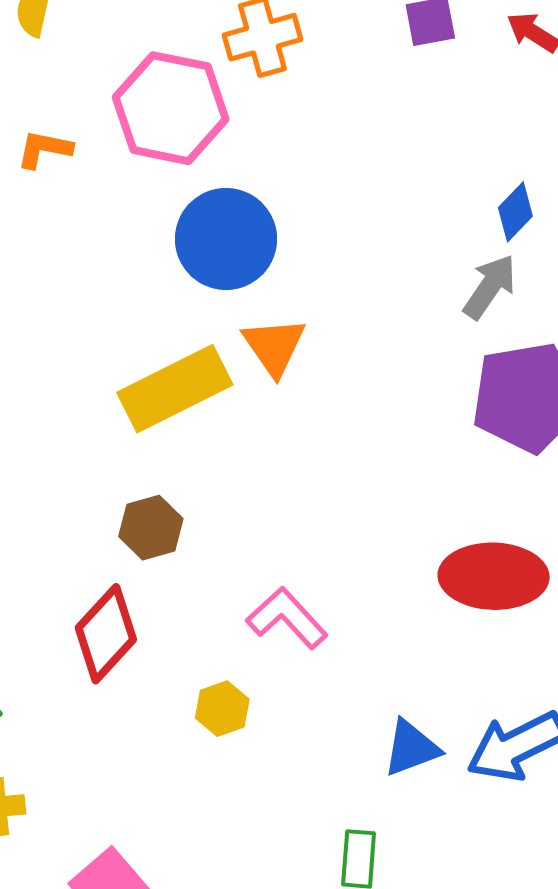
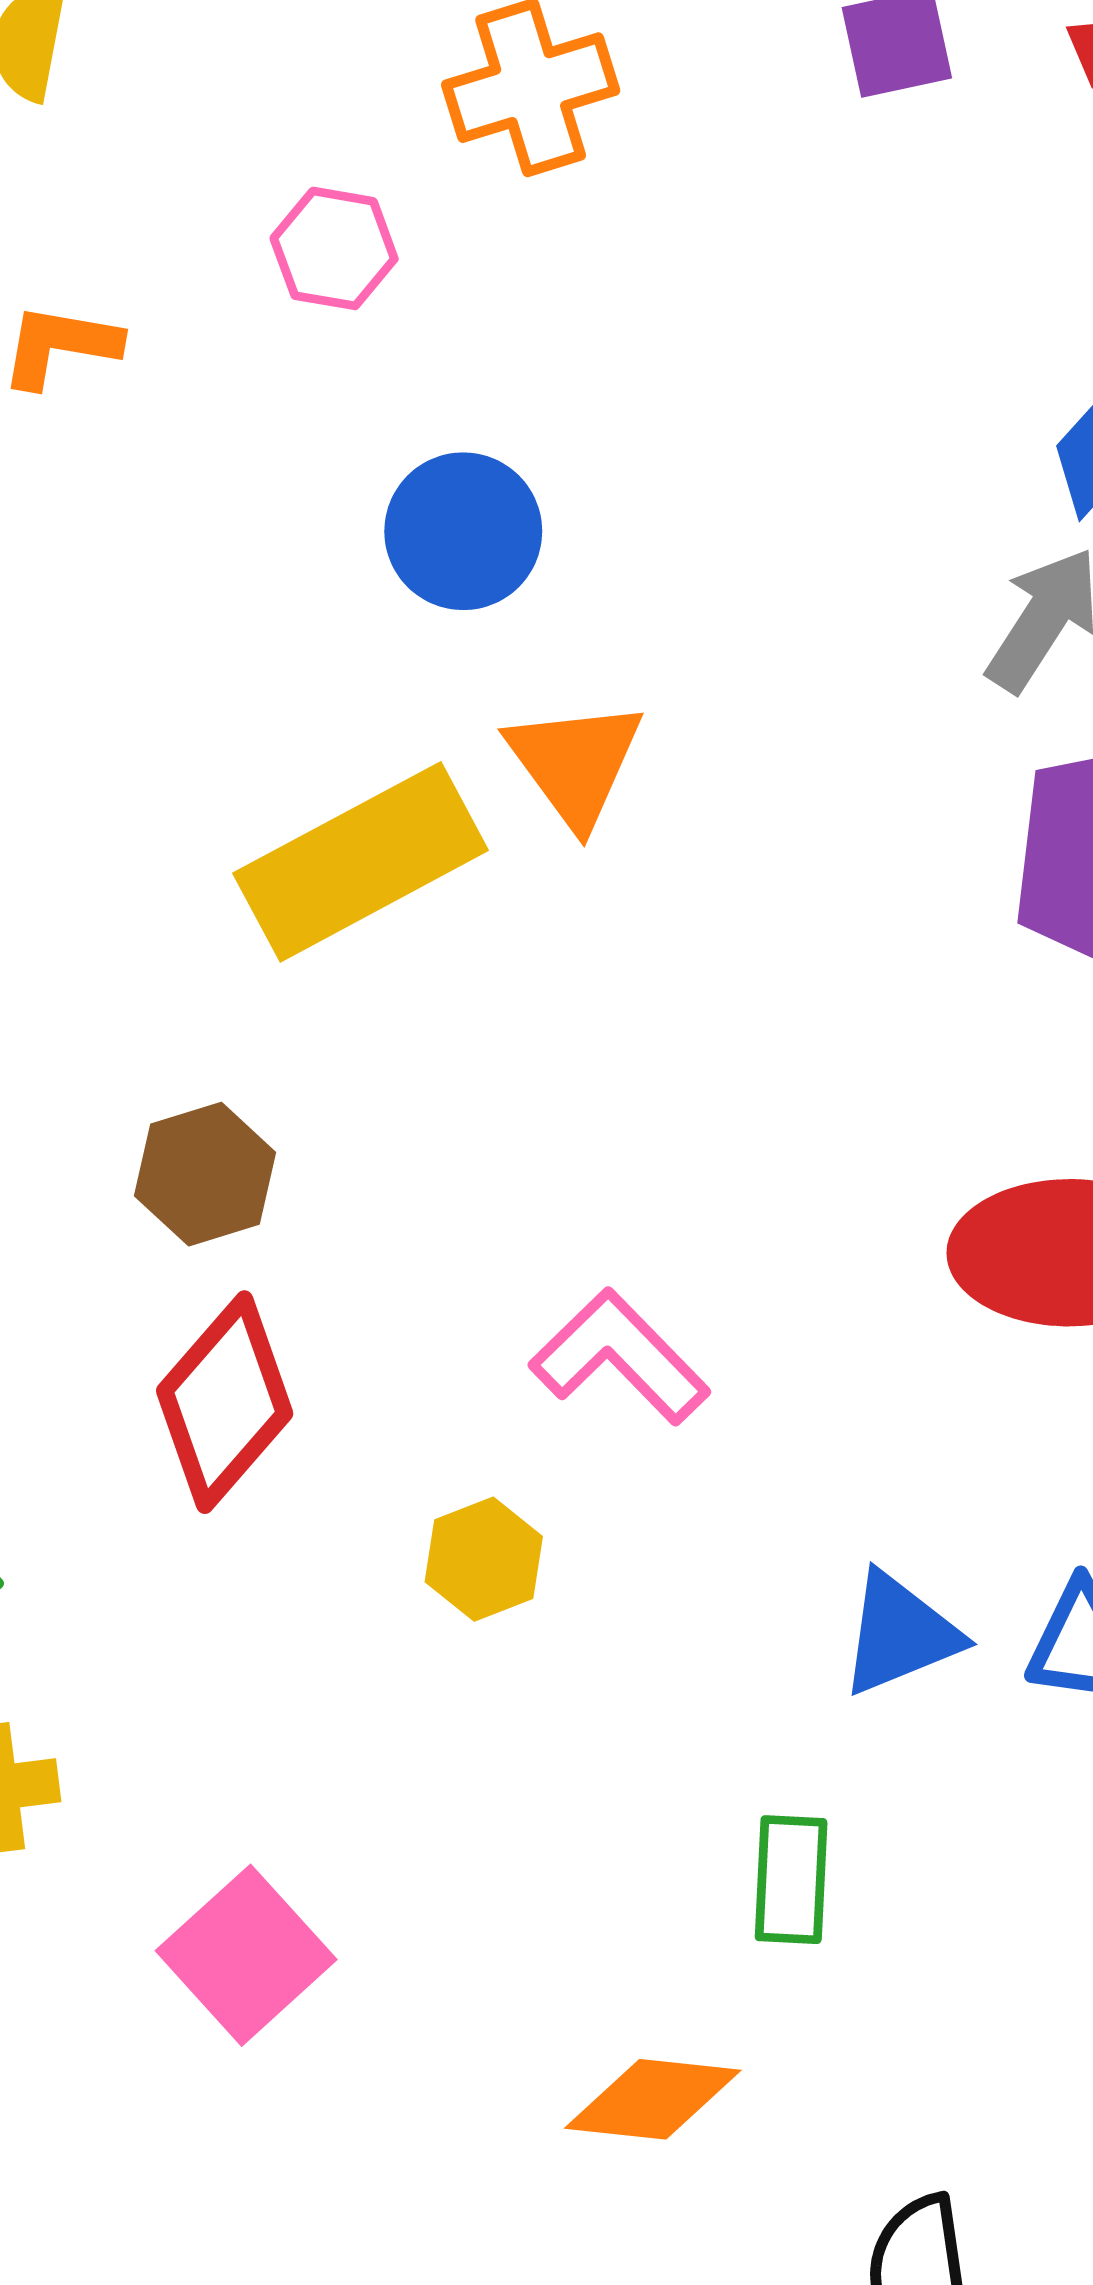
pink hexagon: (171, 108) -> (334, 248), size x0.5
blue circle: (226, 239) -> (463, 531), size x0.7
brown hexagon: (151, 528) -> (205, 1174), moved

